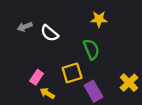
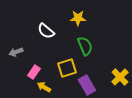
yellow star: (99, 19) -> (78, 18), moved
gray arrow: (25, 27) -> (16, 52), moved

